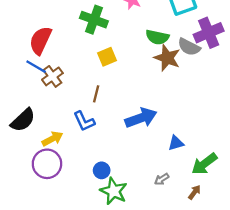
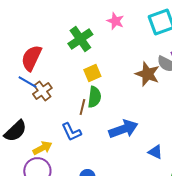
green cross: (94, 20) -> (80, 39), turned 35
green semicircle: (157, 37) -> (94, 97), moved, turned -95
blue triangle: (176, 143) -> (155, 152), turned 42

